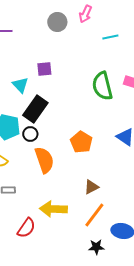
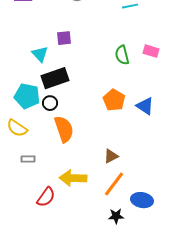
green semicircle: (102, 86) -> (122, 55), size x0.7
black rectangle: (35, 109) -> (55, 78), turned 36
orange pentagon: (81, 142) -> (114, 100), moved

